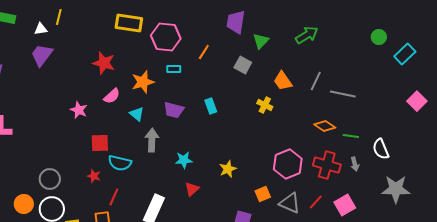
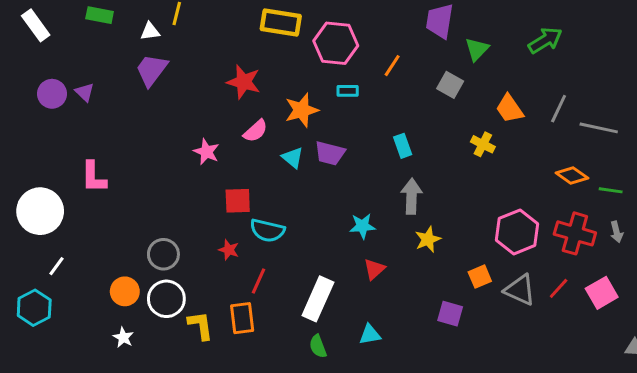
purple trapezoid: (174, 110) -> (330, 153), moved
gray arrow: (152, 140) -> (412, 196), moved

